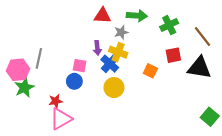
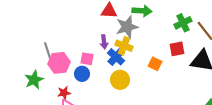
green cross: (169, 25) -> (183, 23), moved
gray star: (121, 32) -> (127, 27), size x1.6
gray line: (39, 58) -> (48, 52), turned -30
pink hexagon: (18, 70) -> (59, 63), moved

